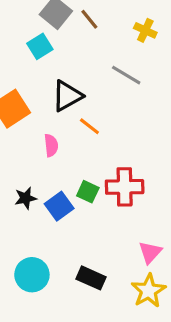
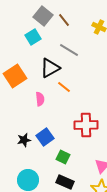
gray line: (126, 75) -> (69, 50), moved
green square: (88, 192) -> (63, 157), moved
black star: (26, 198) -> (24, 140), moved

